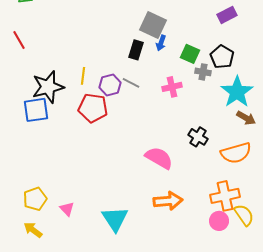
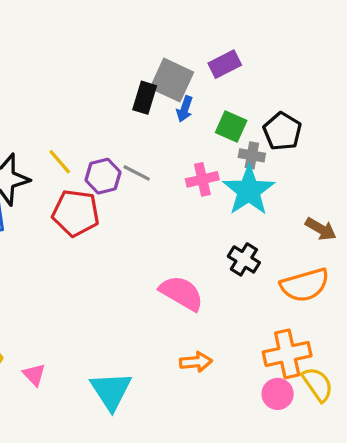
purple rectangle: (227, 15) -> (225, 64), moved
black rectangle: (136, 50) -> (145, 98), moved
yellow line: (83, 76) -> (60, 162), turned -48
cyan star: (237, 92) -> (249, 191), moved
orange arrow: (168, 201) -> (196, 362), size x0.7

